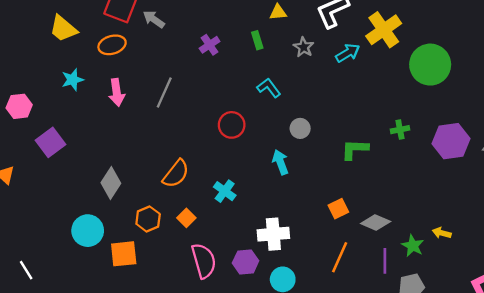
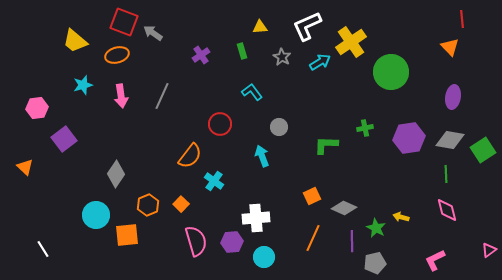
orange semicircle: (176, 174) -> (190, 156), moved

